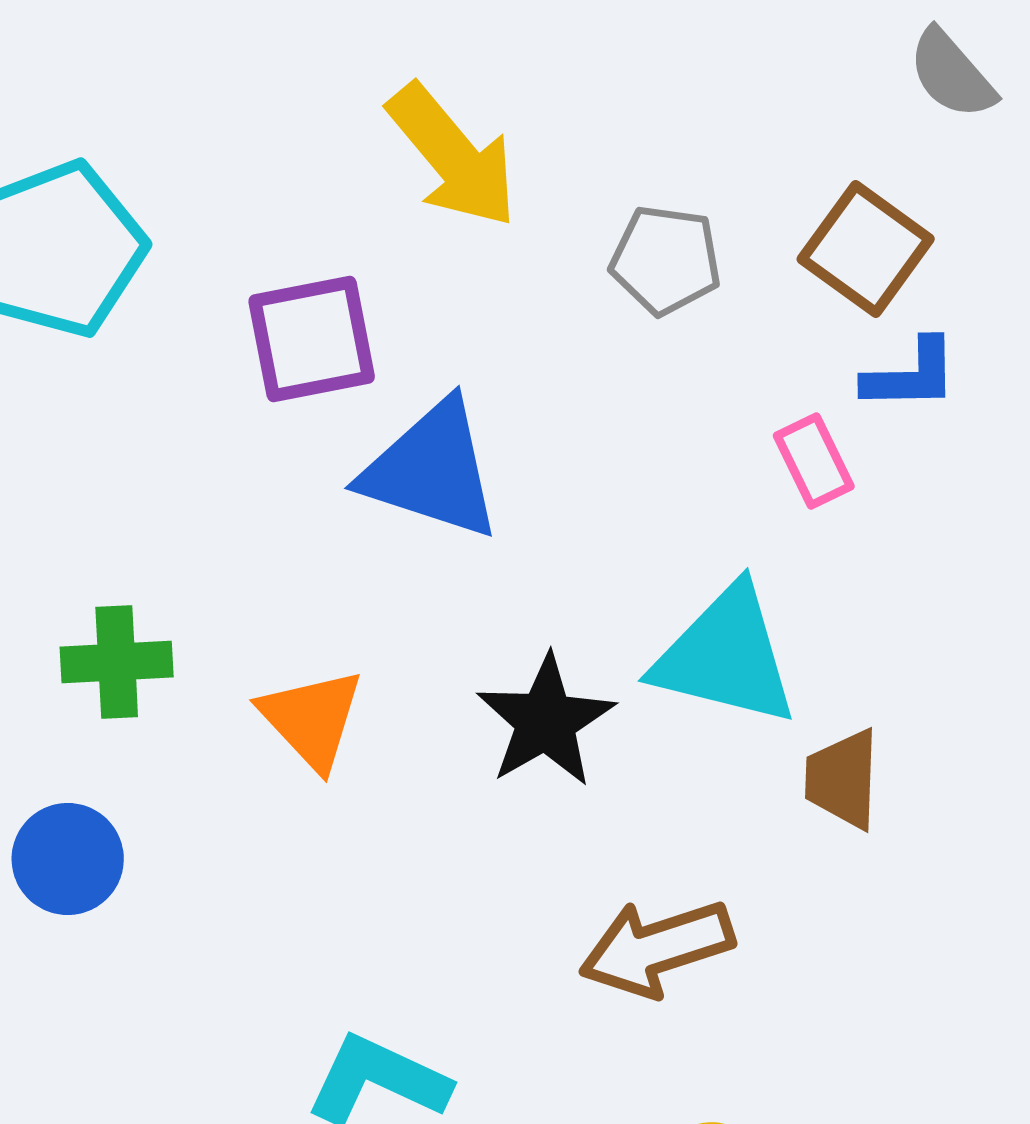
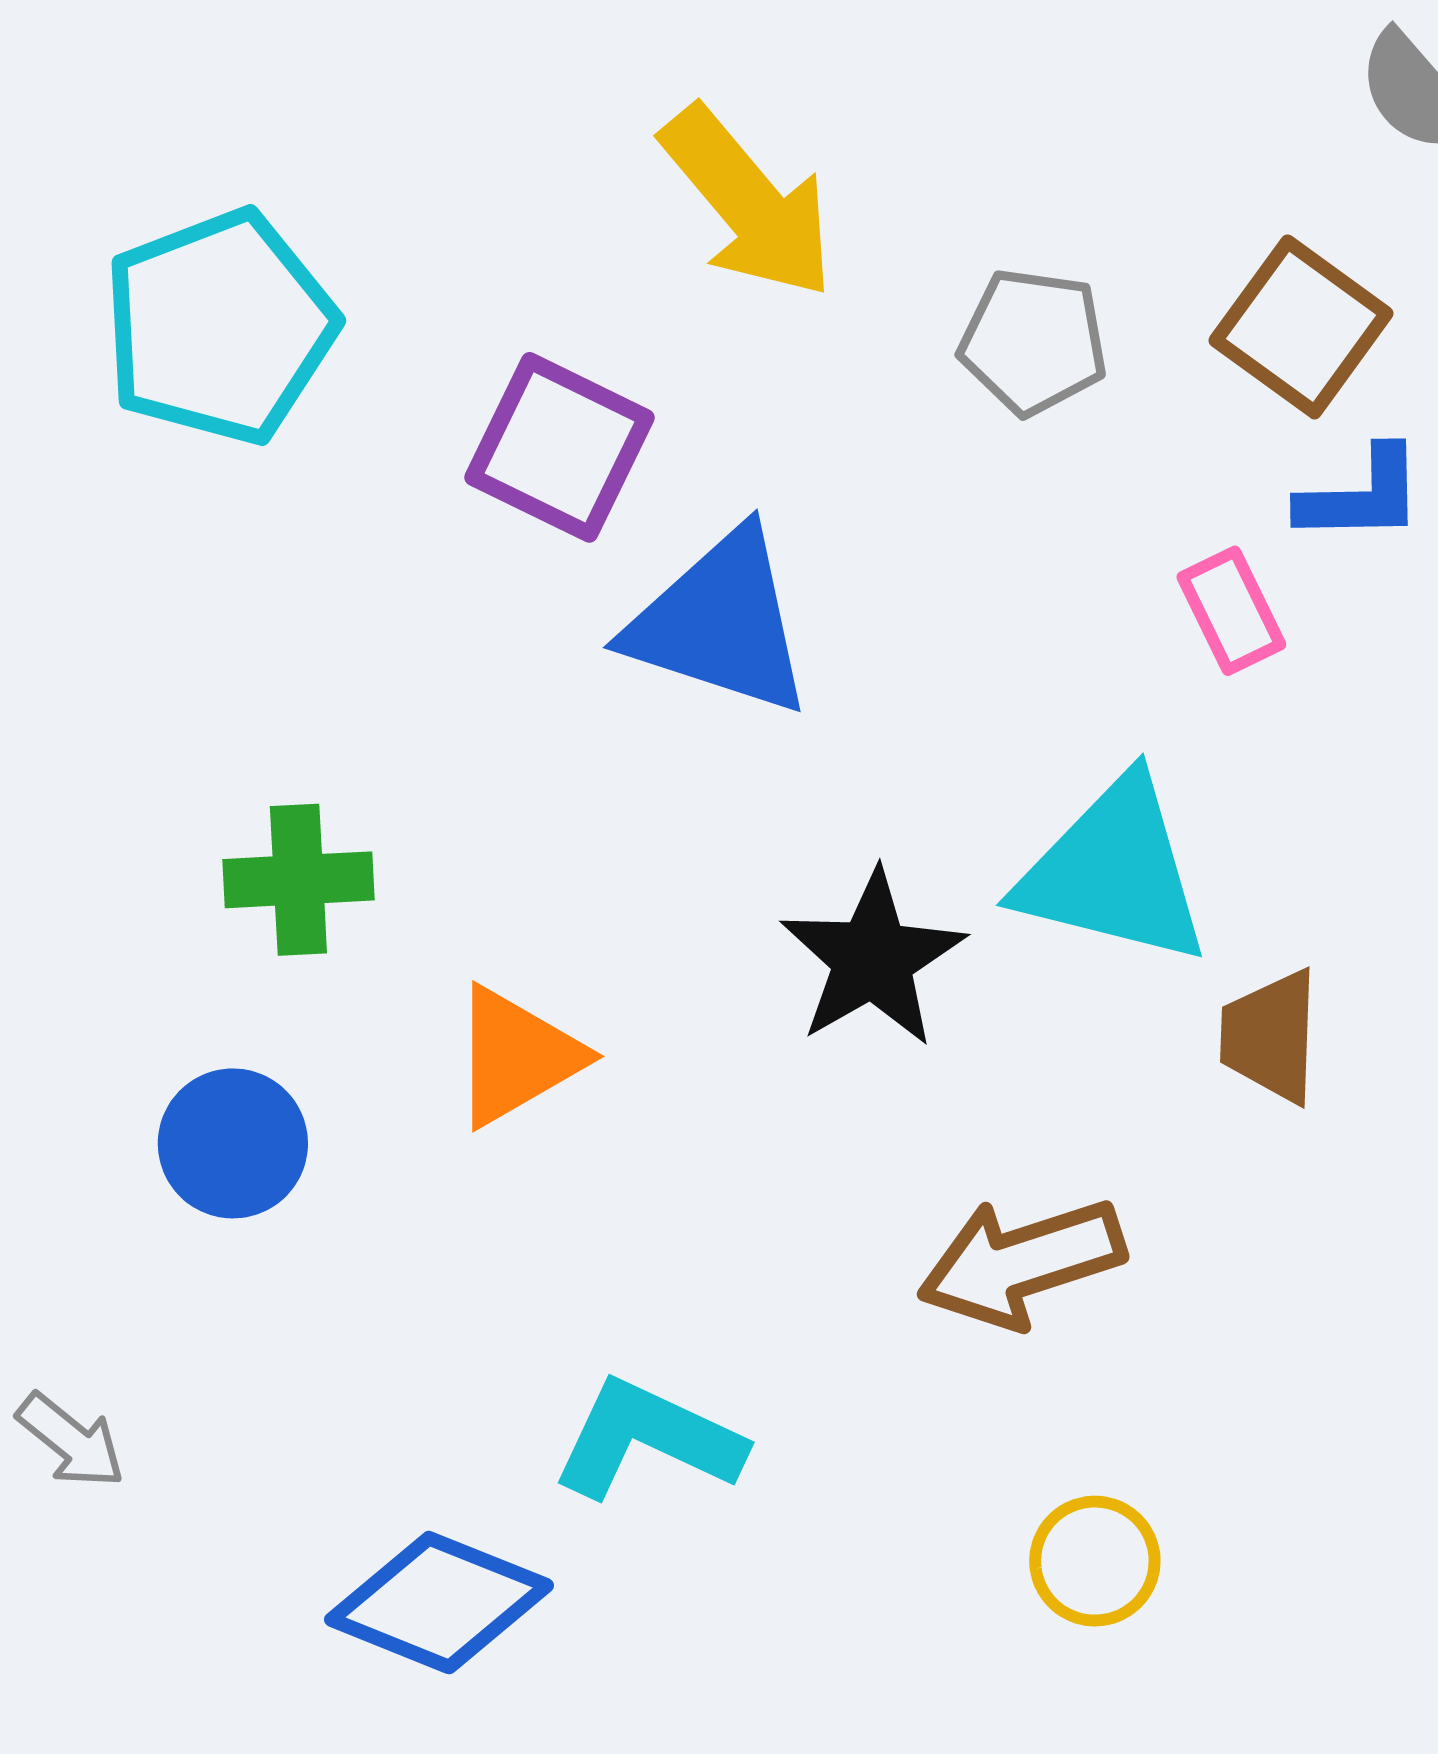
purple square: (312, 339) -> (559, 447), turned 37
orange triangle: (312, 719) -> (517, 1056), moved, turned 43

